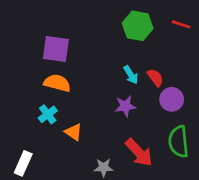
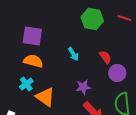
cyan arrow: (131, 75) -> (73, 54), moved
purple star: (125, 106) -> (83, 87), moved
orange triangle: (74, 132) -> (45, 97), size x1.5

